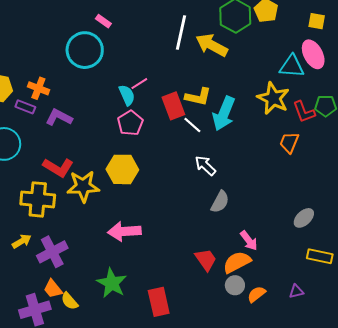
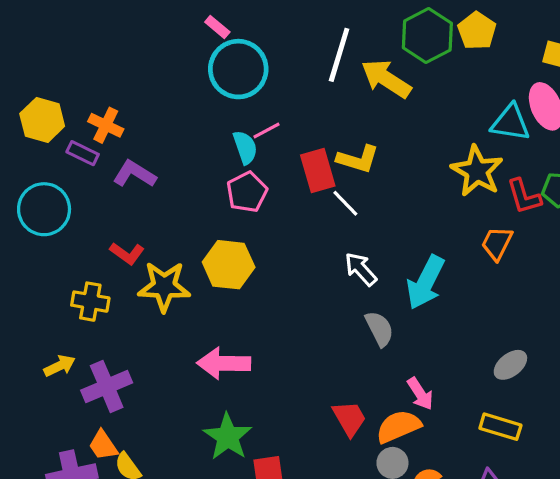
cyan circle: (85, 50) -> (238, 69), moved
cyan arrow: (224, 114) -> (426, 282), moved
red L-shape: (58, 167) -> (127, 253), size x0.7
yellow cross: (38, 199) -> (90, 302), size x0.7
gray semicircle: (220, 202) -> (379, 329), turned -60
yellow rectangle: (320, 256) -> (500, 427), moved
green star: (112, 283) -> (228, 437), moved

